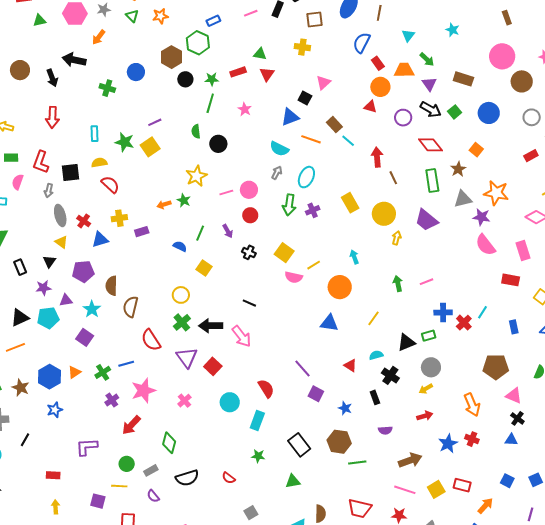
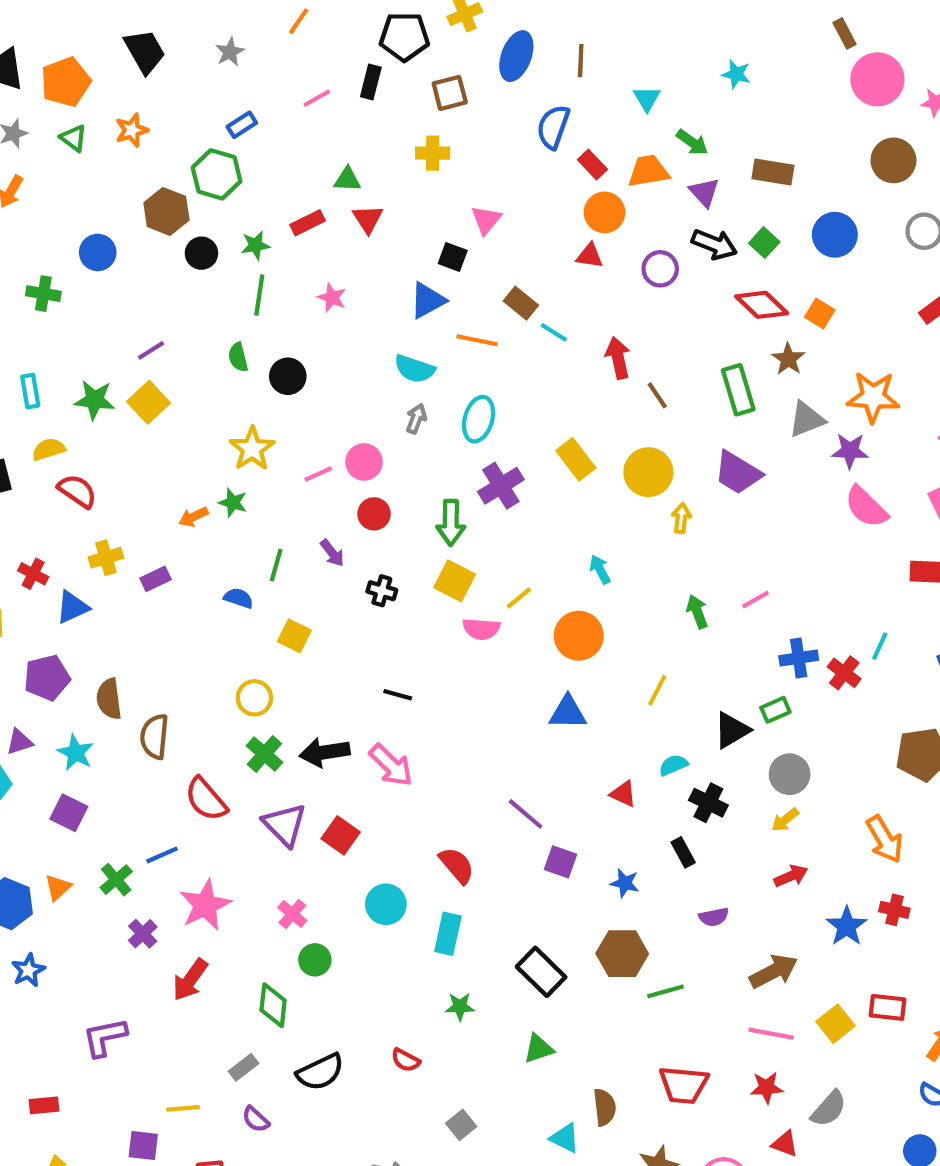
pink circle: (502, 56) -> (877, 79), moved
red diamond: (430, 145) -> (762, 305), moved
green arrow: (289, 205) -> (451, 523), moved
purple cross: (313, 210) -> (501, 486), size x1.5
green circle: (127, 464) -> (315, 960), moved

